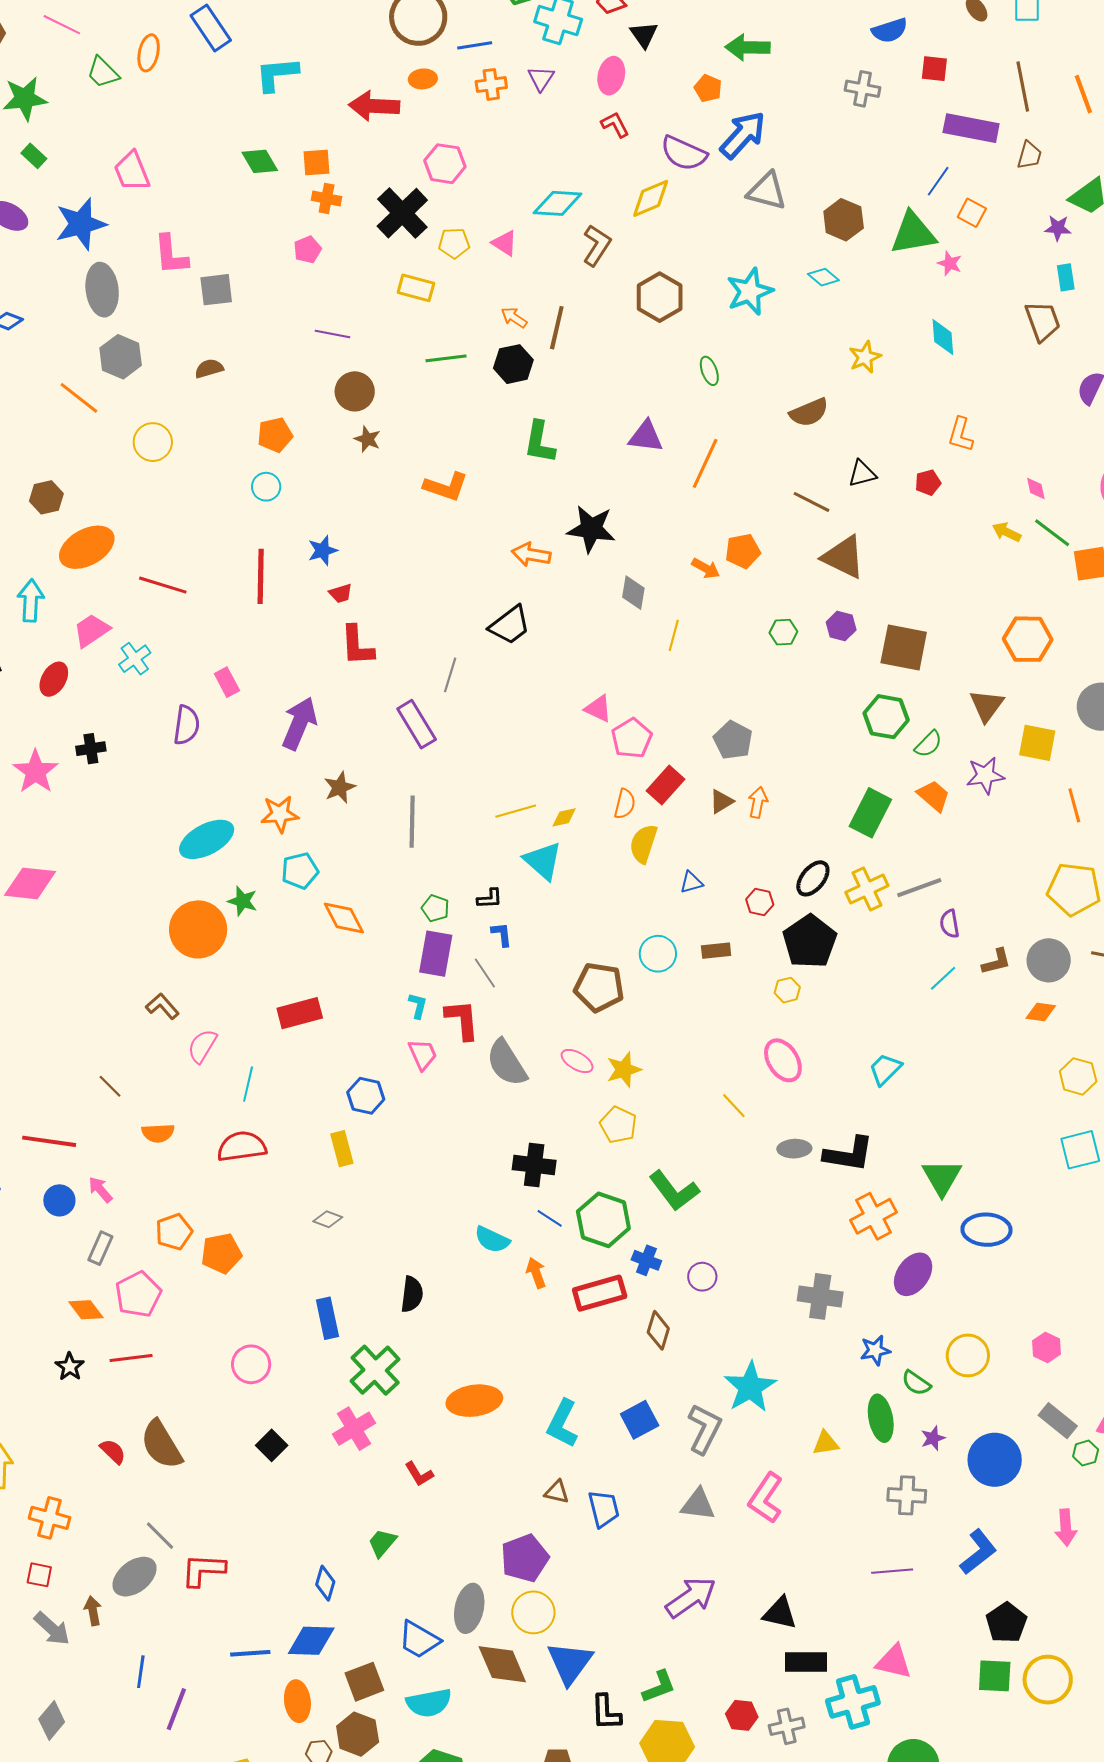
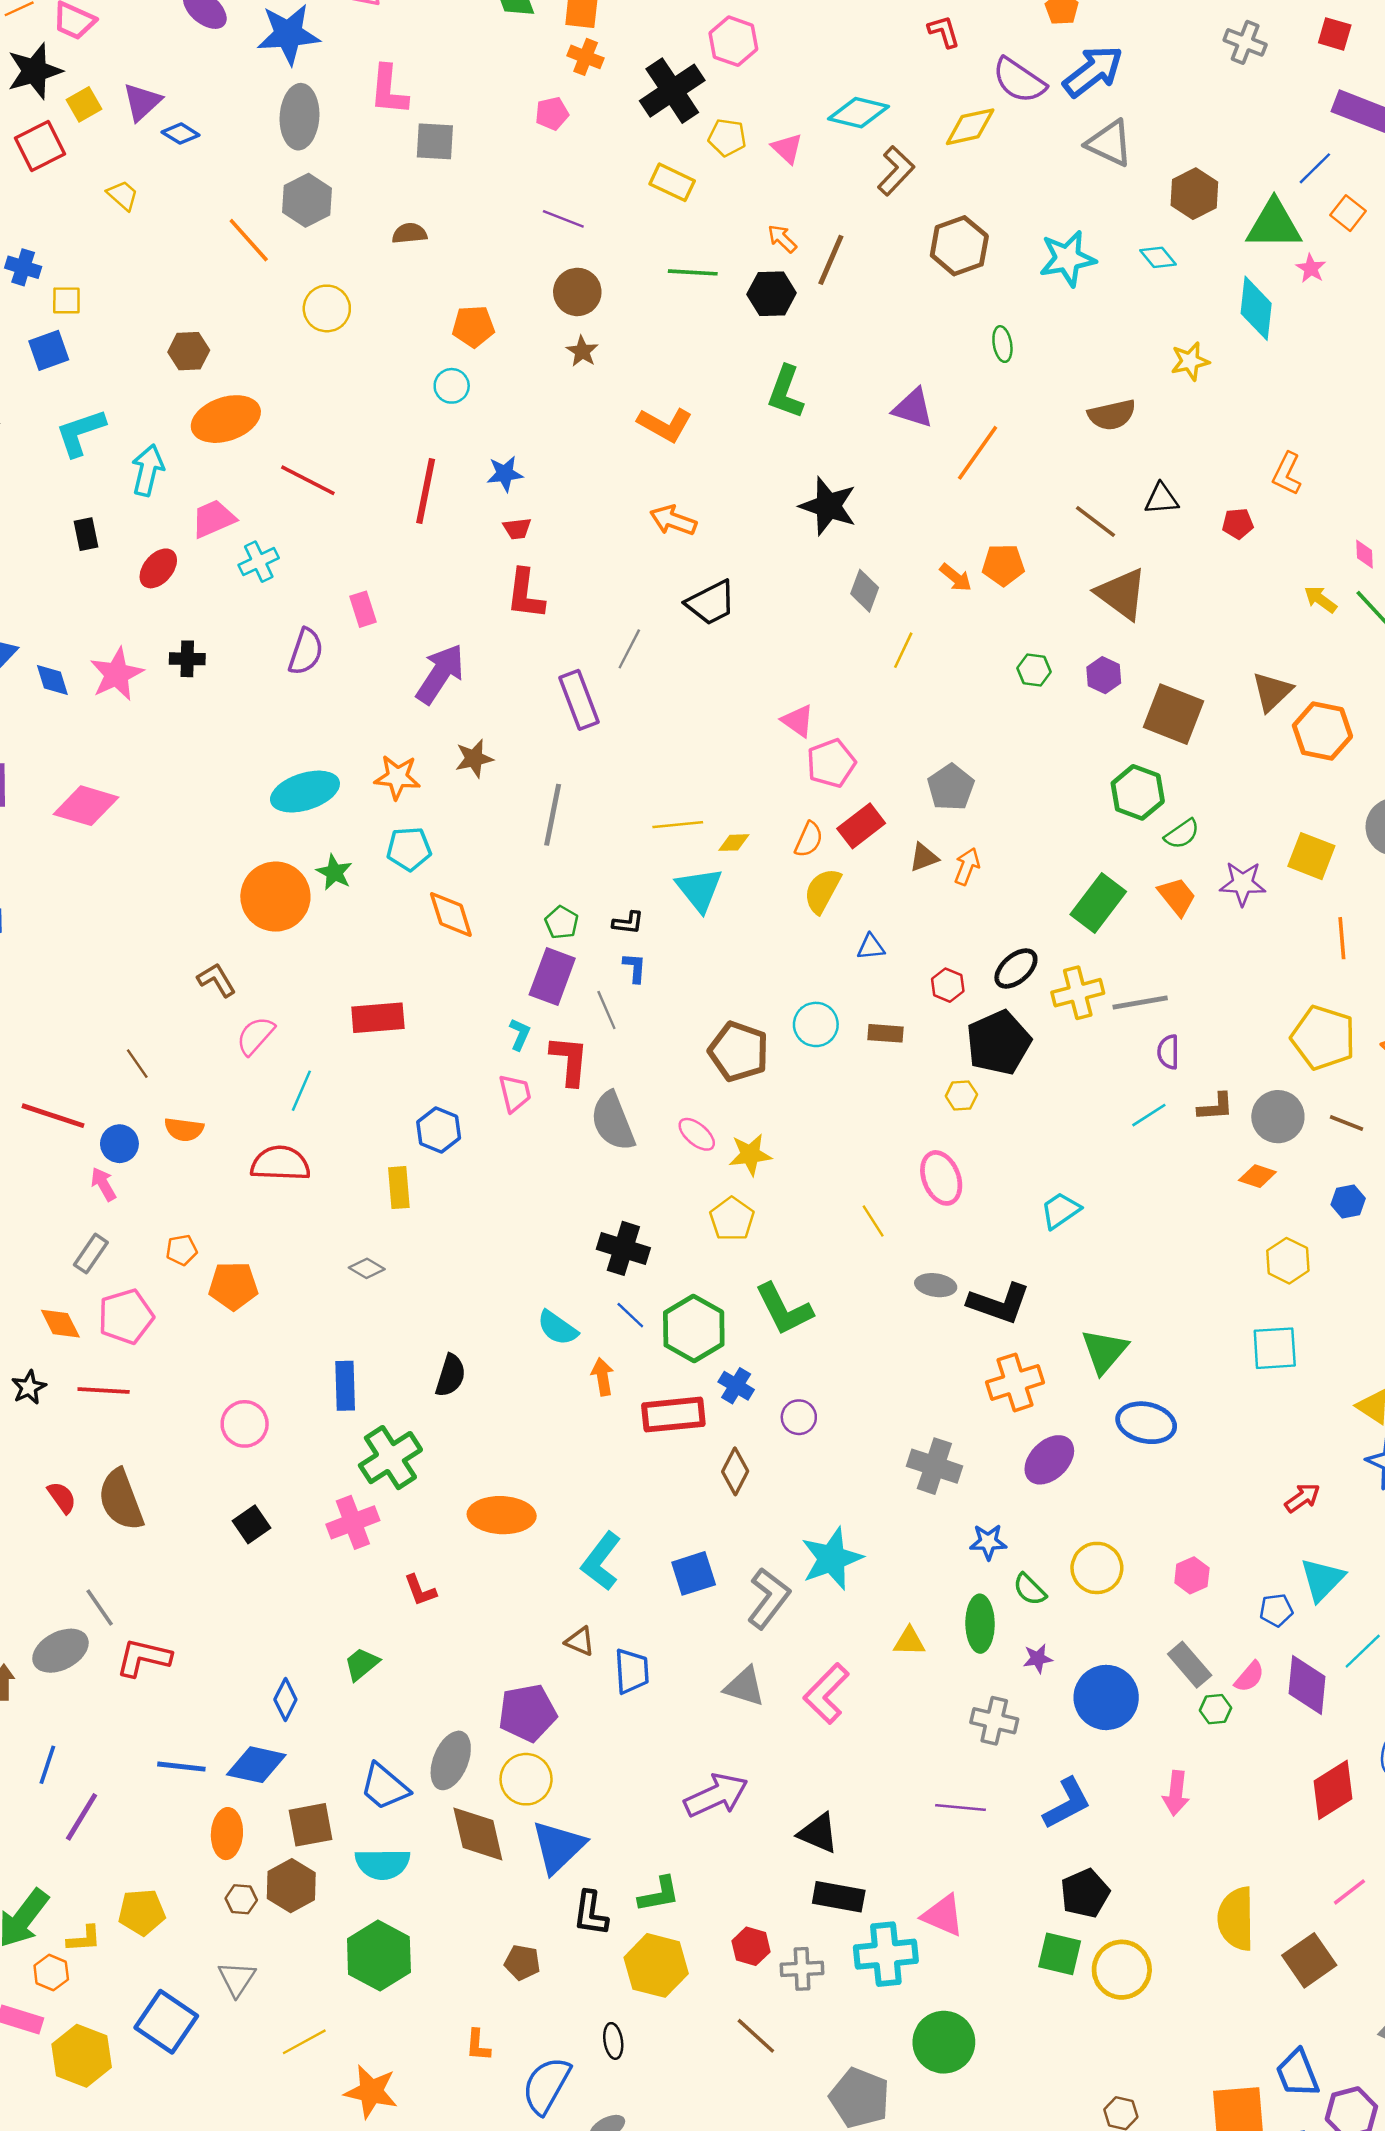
cyan diamond: (943, 337) -> (1256, 308), moved, size x1.4
orange arrow: (531, 554) -> (673, 520), moved
brown triangle: (987, 706) -> (1272, 692), moved
blue circle: (59, 1200) -> (119, 1144), moved
orange pentagon: (174, 1232) -> (182, 1250), size x0.7

